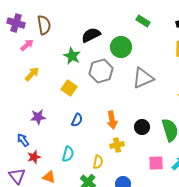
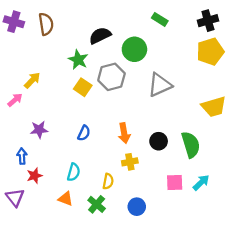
pink arrow: (27, 45) -> (15, 100), moved
yellow square: (69, 88) -> (83, 87), moved
blue arrow: (23, 140) -> (22, 156), turned 32
orange triangle: (49, 177) -> (66, 199), moved

